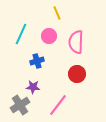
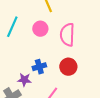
blue cross: (37, 61) -> (39, 67), moved

